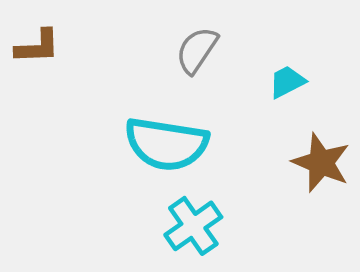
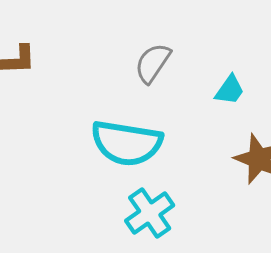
cyan trapezoid: (287, 82) -> (230, 90), turned 152

